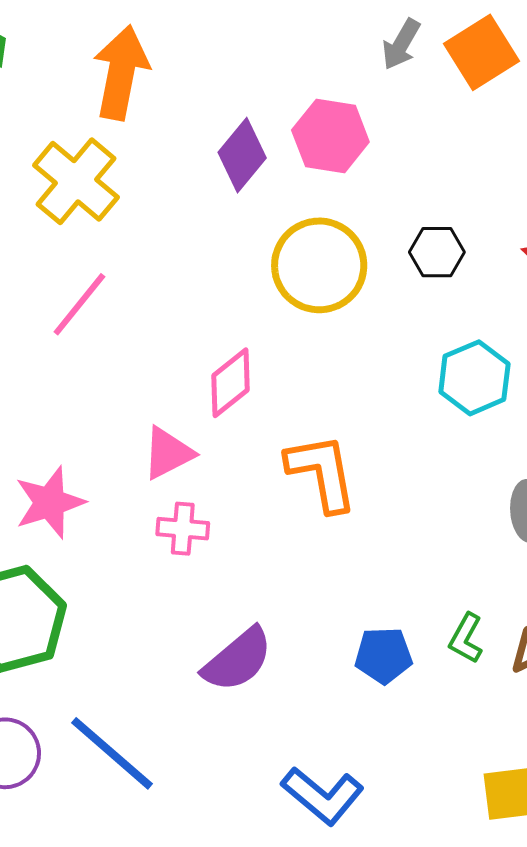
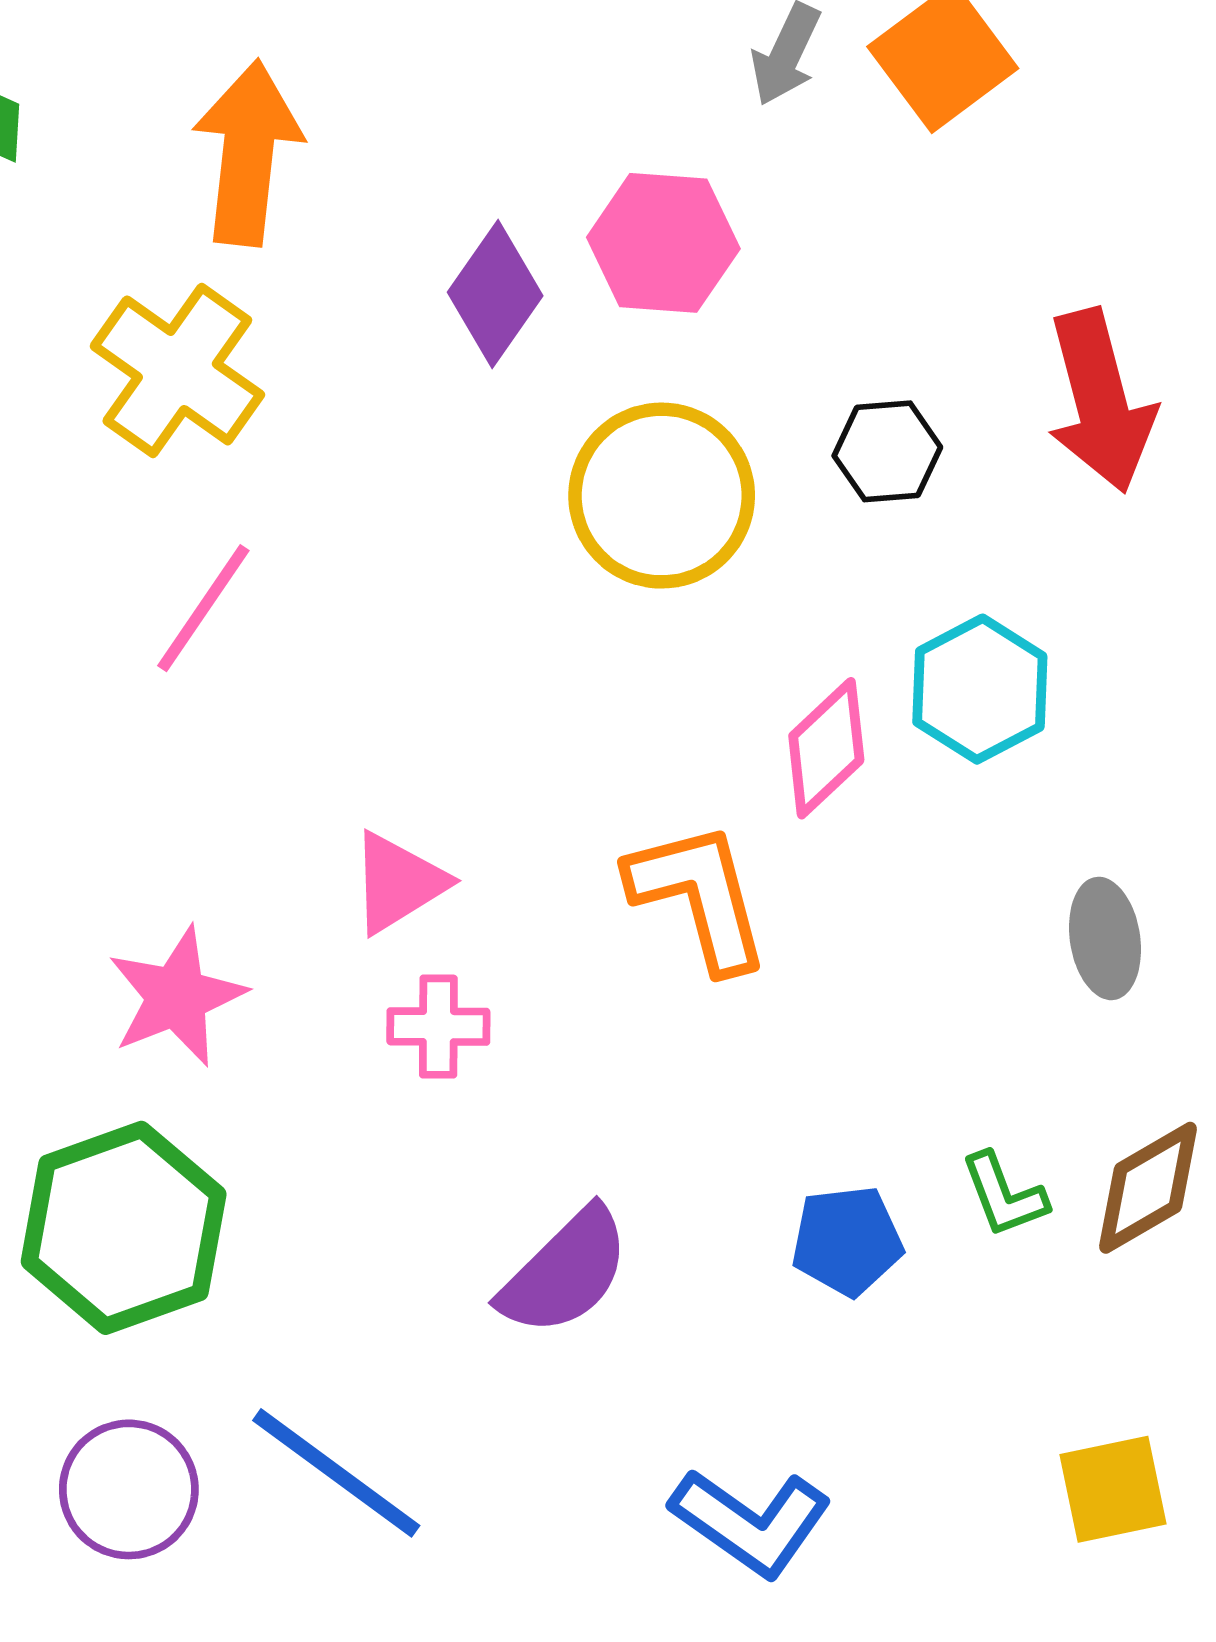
pink diamond: (230, 383) -> (826, 748), moved
green L-shape: (466, 638) -> (1004, 1195), turned -45

